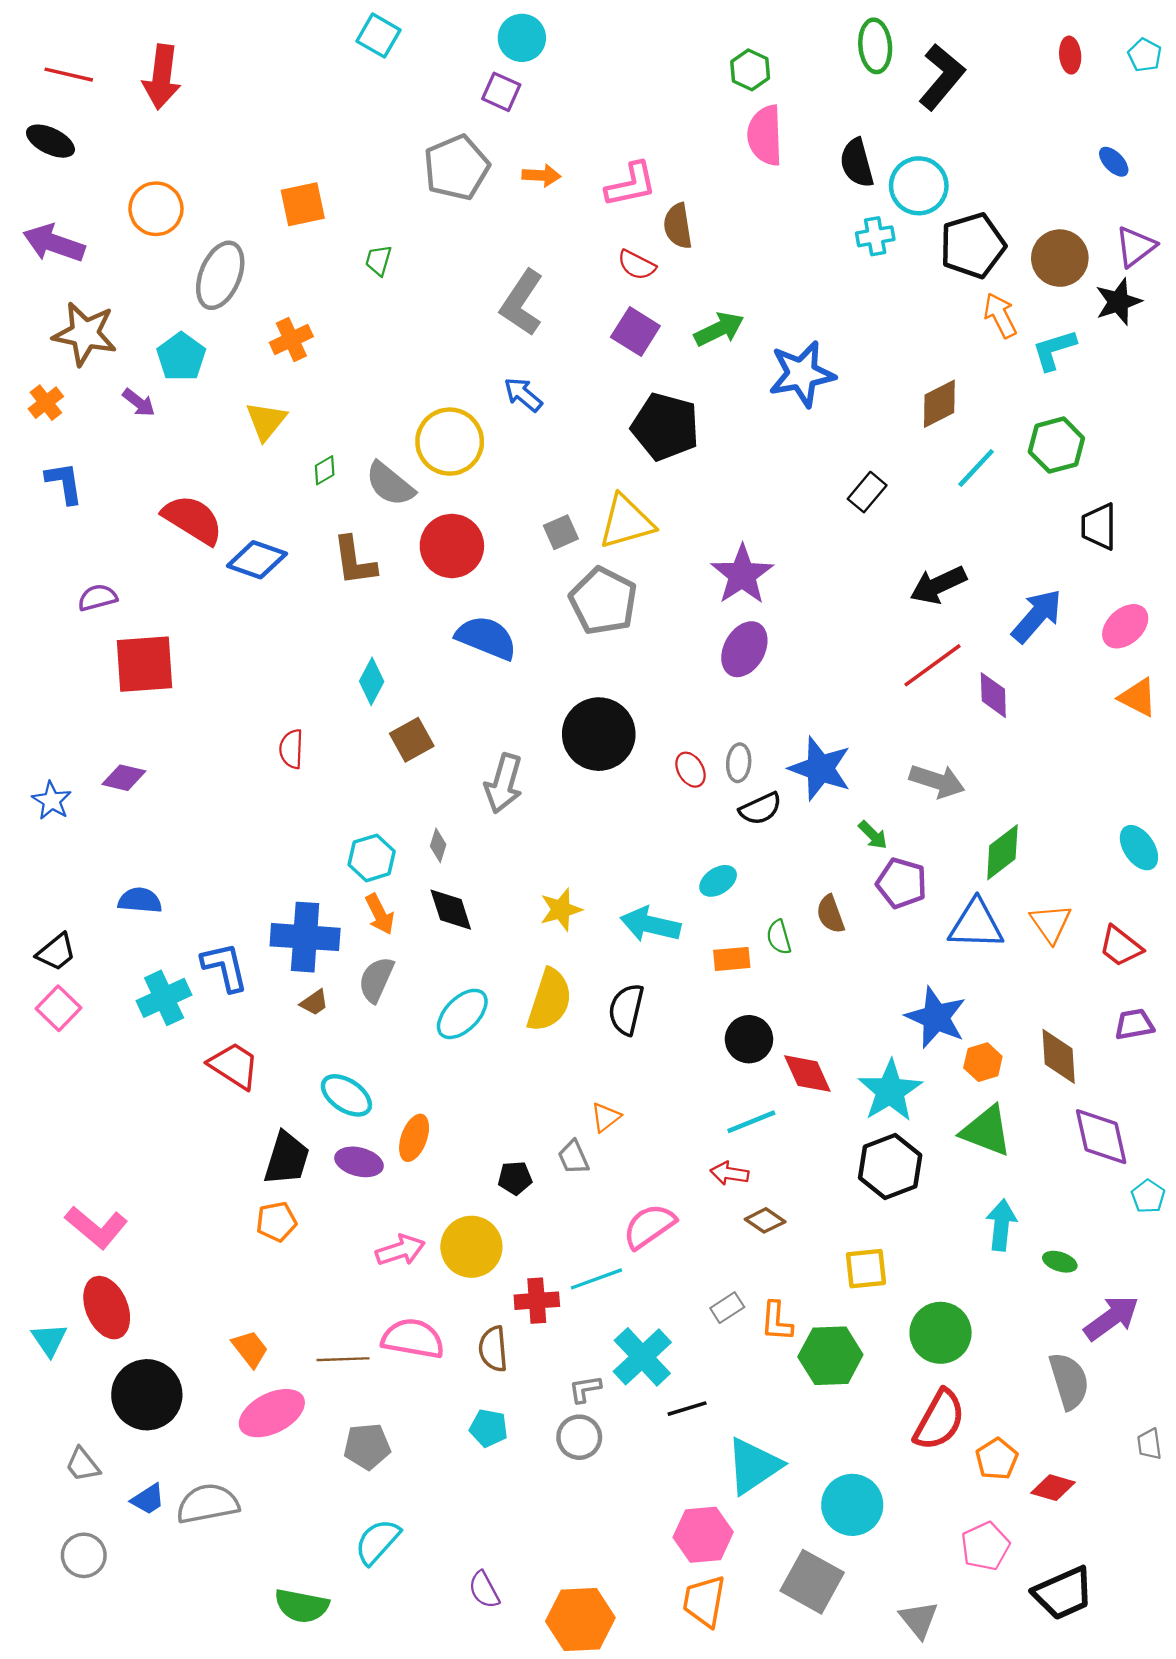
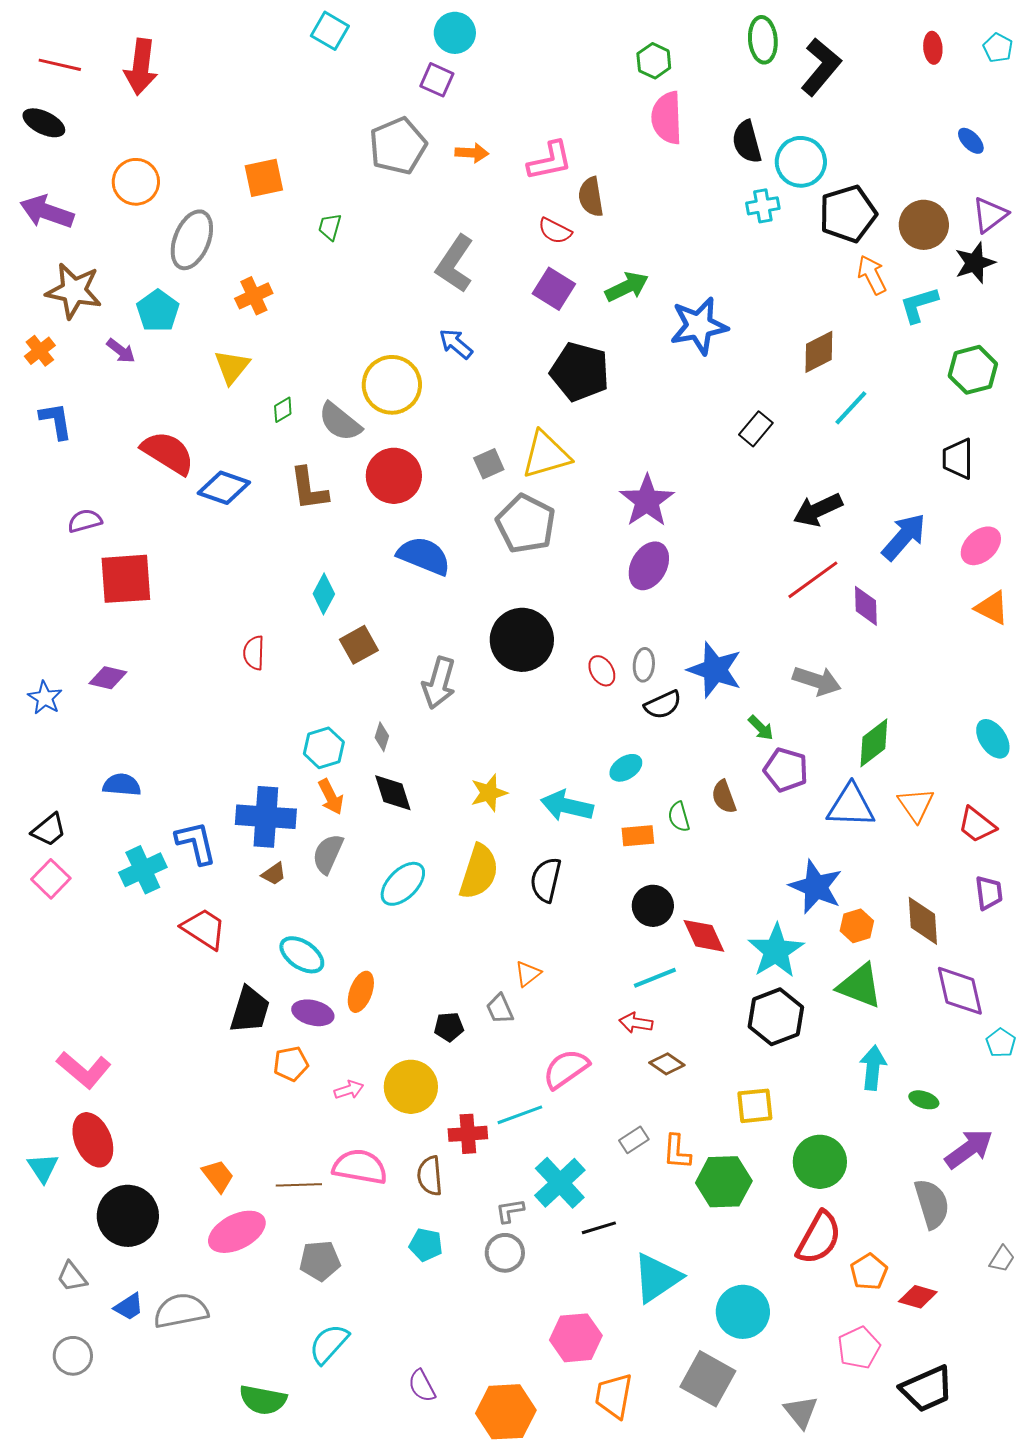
green hexagon: (1056, 445) -> (973, 370), moved
purple trapezoid: (1134, 1024) -> (989, 893), turned 93
orange pentagon: (276, 1222) -> (291, 1064), moved
pink arrow: (400, 1250) -> (349, 1090), size x0.7
gray trapezoid: (1149, 1444) -> (1002, 1259), turned -140
pink hexagon: (703, 1535) -> (576, 1338), moved

